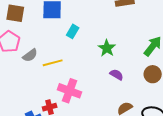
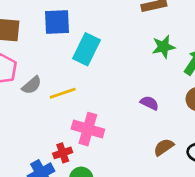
cyan rectangle: (73, 31) -> (86, 49), size x1.6
green star: (107, 48) -> (163, 47), moved, turned 30

